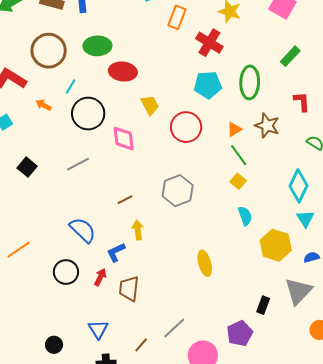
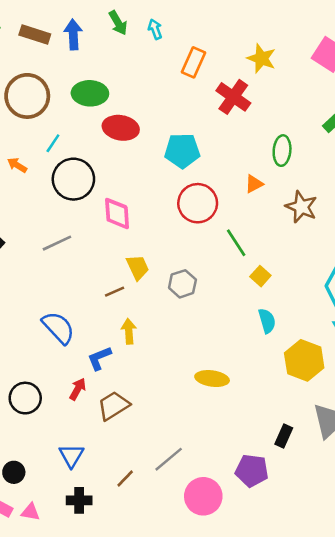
green ellipse: (250, 82) -> (282, 151), size x0.7
cyan pentagon: (208, 85) -> (182, 151), moved
yellow trapezoid: (150, 105) -> (138, 267), moved
orange triangle: (234, 129) -> (254, 184), moved
green line: (239, 155) -> (236, 243), moved
gray hexagon: (178, 191) -> (182, 284), size x0.7
yellow ellipse: (205, 263) -> (212, 379), turned -70
black circle: (66, 272) -> (25, 398), moved
brown trapezoid: (129, 289) -> (114, 406), turned 48
purple pentagon: (240, 333) -> (252, 471), turned 30

